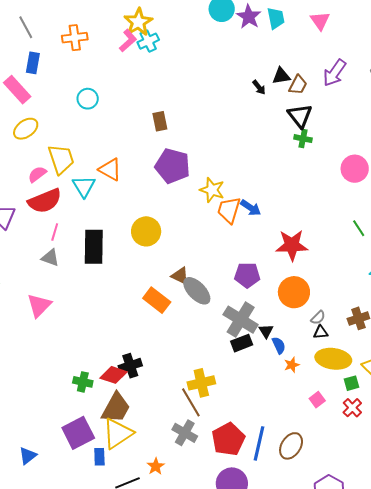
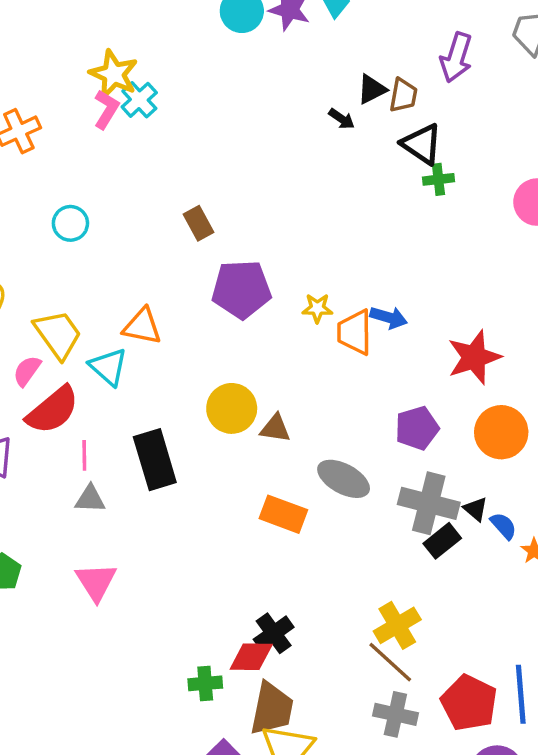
yellow star: (212, 190) -> (317, 308), size x0.7
brown triangle: (180, 276) -> (275, 428), moved

